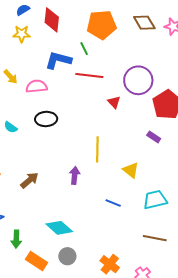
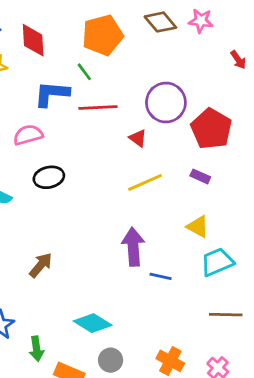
yellow line: (97, 149) -> (145, 182), moved, turned 75
yellow triangle: (131, 170) -> (198, 227), moved
purple arrow: (75, 175) -> (133, 247), moved, size x1.5

